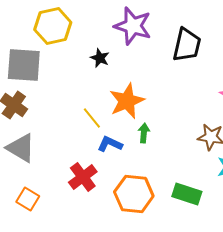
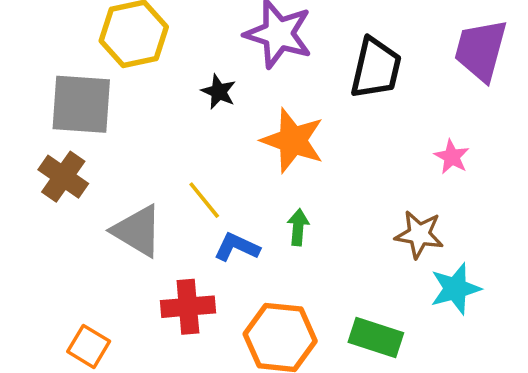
orange star: (127, 101) -> (293, 140), moved, turned -30
gray triangle: (21, 148) -> (137, 231), moved
red cross: (83, 177) -> (188, 307), turned 32

